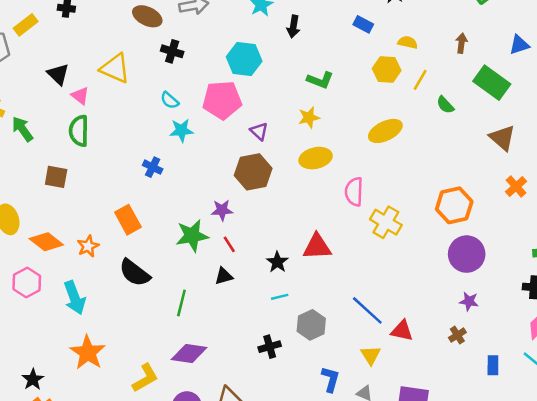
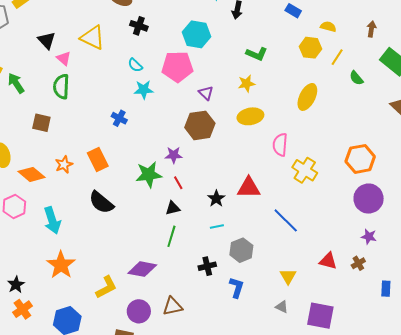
yellow ellipse: (385, 131) -> (307, 97), turned -40
orange star: (88, 246) -> (64, 165), moved
green line: (181, 303) -> (171, 236), moved
blue line: (367, 310) -> (286, 220), moved
red triangle: (402, 331) -> (328, 261), moved
blue L-shape: (331, 379) -> (237, 287), moved

